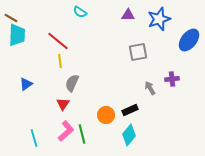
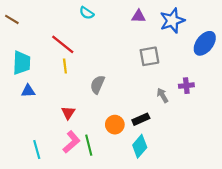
cyan trapezoid: (17, 35) -> (22, 63), moved
gray semicircle: (72, 83) -> (97, 84), moved
blue triangle: (26, 84) -> (28, 91), turned 32

